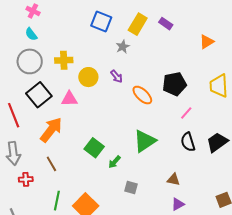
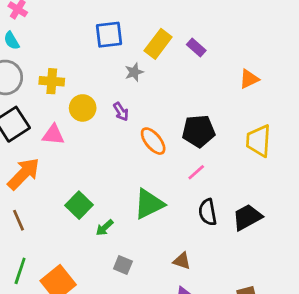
blue square: (101, 22) -> (109, 35), turned -35
pink line: (186, 113) -> (196, 172), moved

